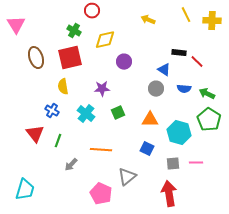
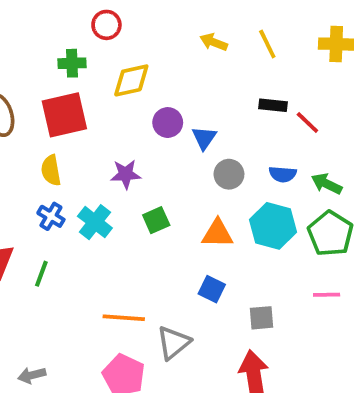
yellow line: (186, 15) -> (267, 44), moved
green cross: (74, 31) -> (72, 63), turned -32
blue triangle: (164, 70) -> (204, 138), moved, turned 32
blue cross: (52, 111) -> (51, 216), moved
cyan hexagon: (179, 133) -> (273, 226), moved
orange line: (101, 150) -> (124, 318), moved
pink line: (196, 163) -> (327, 295), moved
gray arrow: (71, 165) -> (32, 375), moved, turned 32

